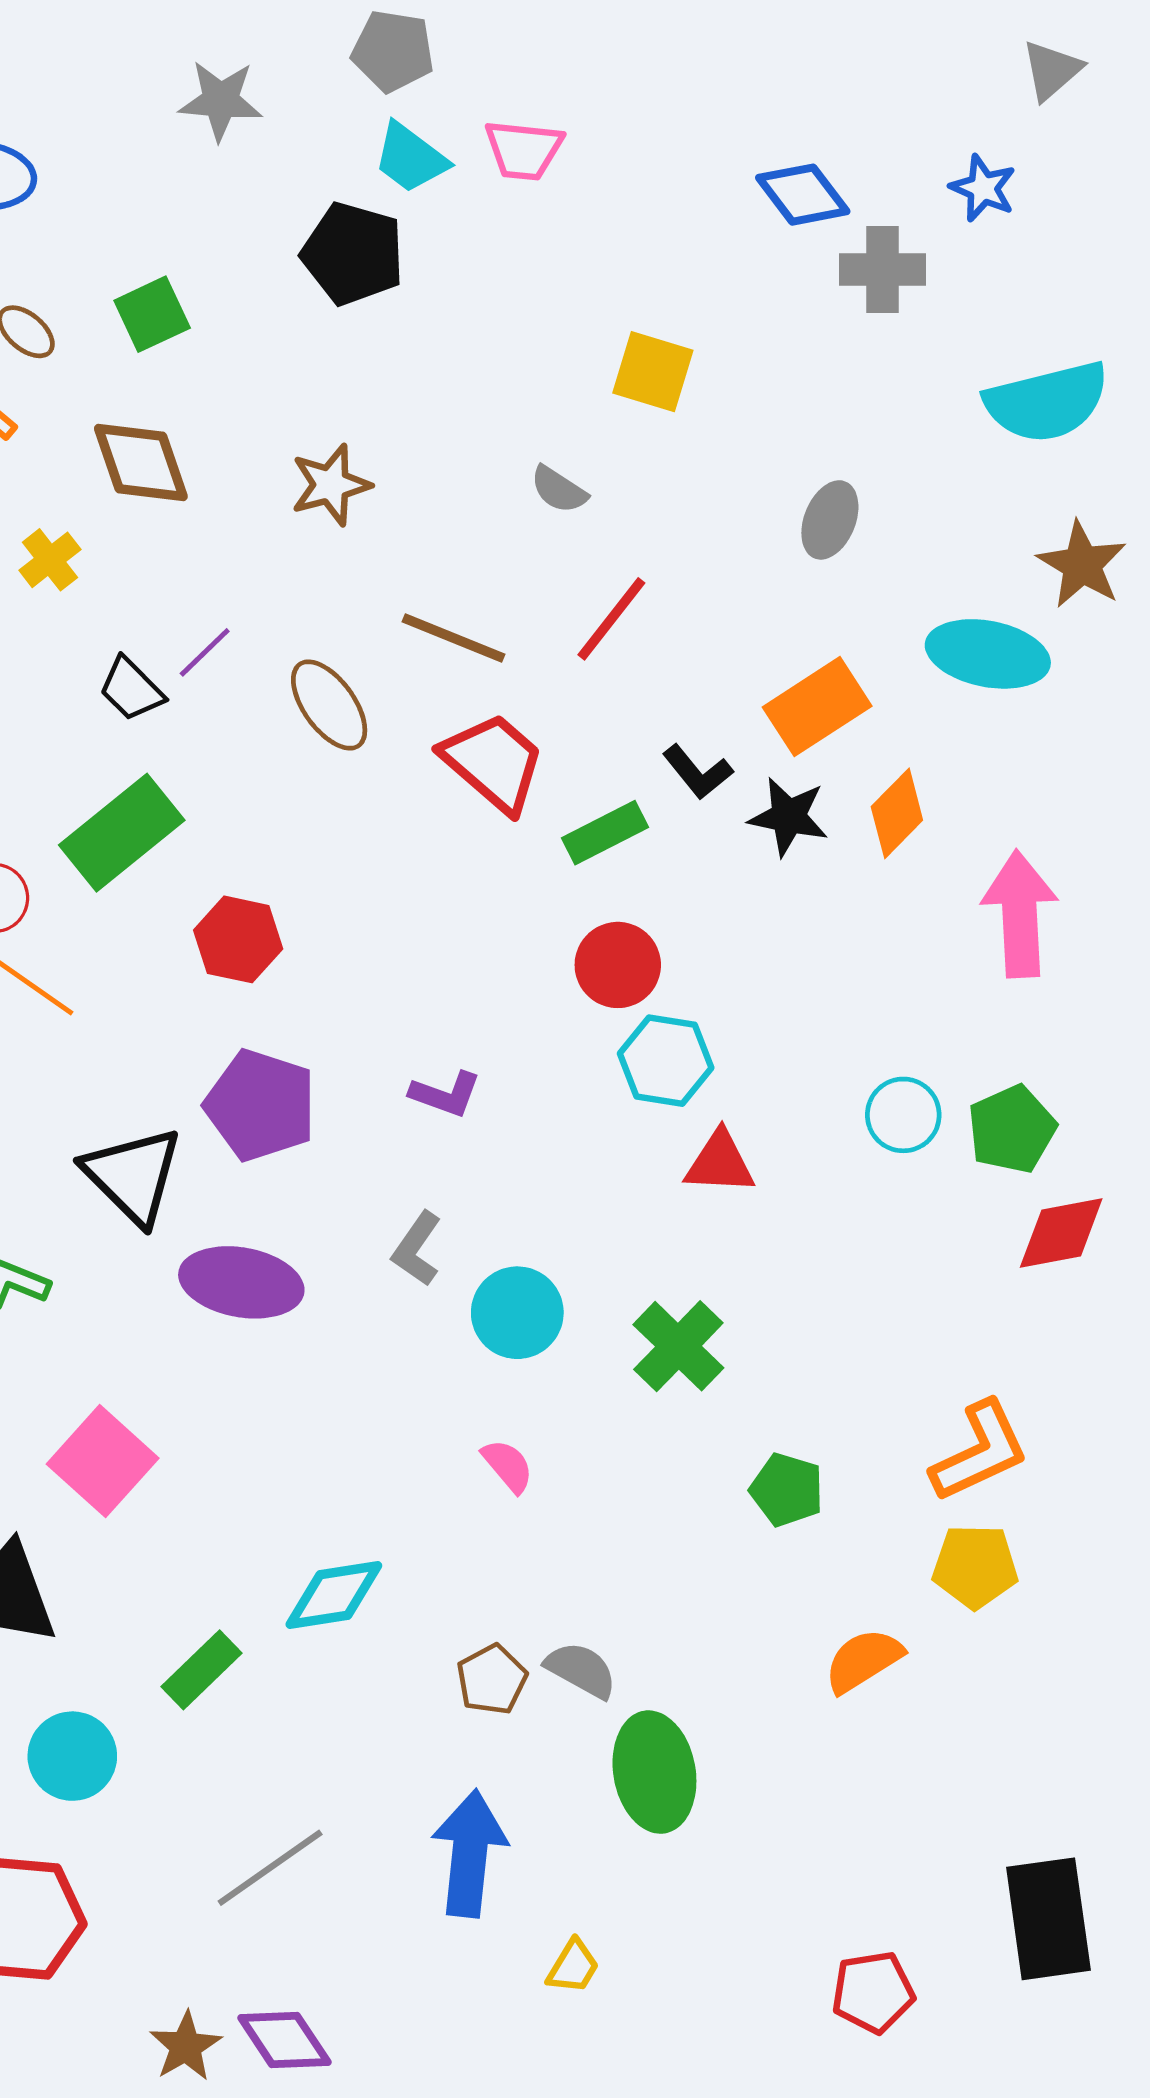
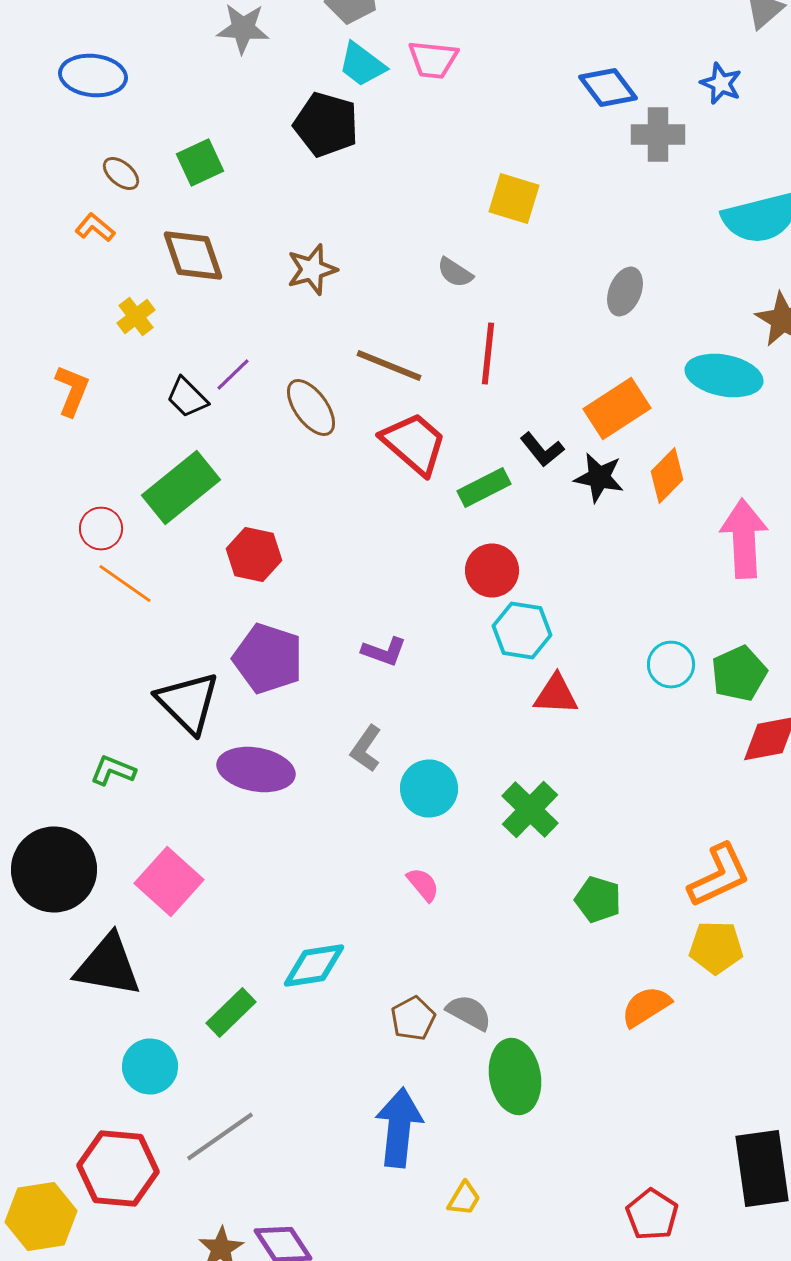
red line: (611, 619) -> (488, 354), turned -32
gray line: (270, 1868) -> (220, 1136), moved
red pentagon: (873, 1992) -> (652, 1214), turned -30

